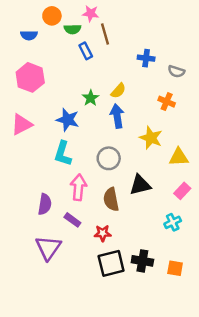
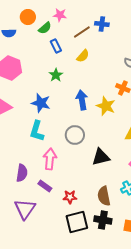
green semicircle: (72, 29) -> (45, 28), turned -40
brown line: (105, 34) -> (82, 32), moved, turned 72
blue cross: (146, 58) -> (102, 24), moved
yellow semicircle: (118, 91) -> (83, 56), moved
green star: (91, 98) -> (56, 75), moved
yellow star: (151, 138) -> (106, 106), moved
brown semicircle: (111, 199) -> (104, 196), moved

